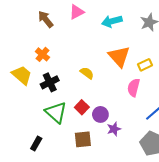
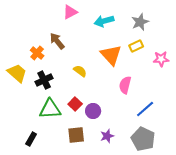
brown arrow: (46, 19) -> (57, 41), moved
yellow rectangle: (145, 65) -> (136, 46), moved
green triangle: (56, 112) -> (50, 109), turned -45
purple star: (114, 129) -> (107, 136), moved

